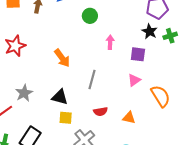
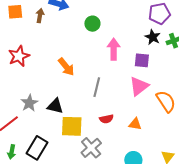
pink arrow: (110, 42) -> (114, 49), size x1.5
pink triangle: (134, 80) -> (139, 86), size x1.5
black triangle: (60, 97) -> (55, 106), moved
yellow square: (66, 118) -> (72, 126), size x1.6

